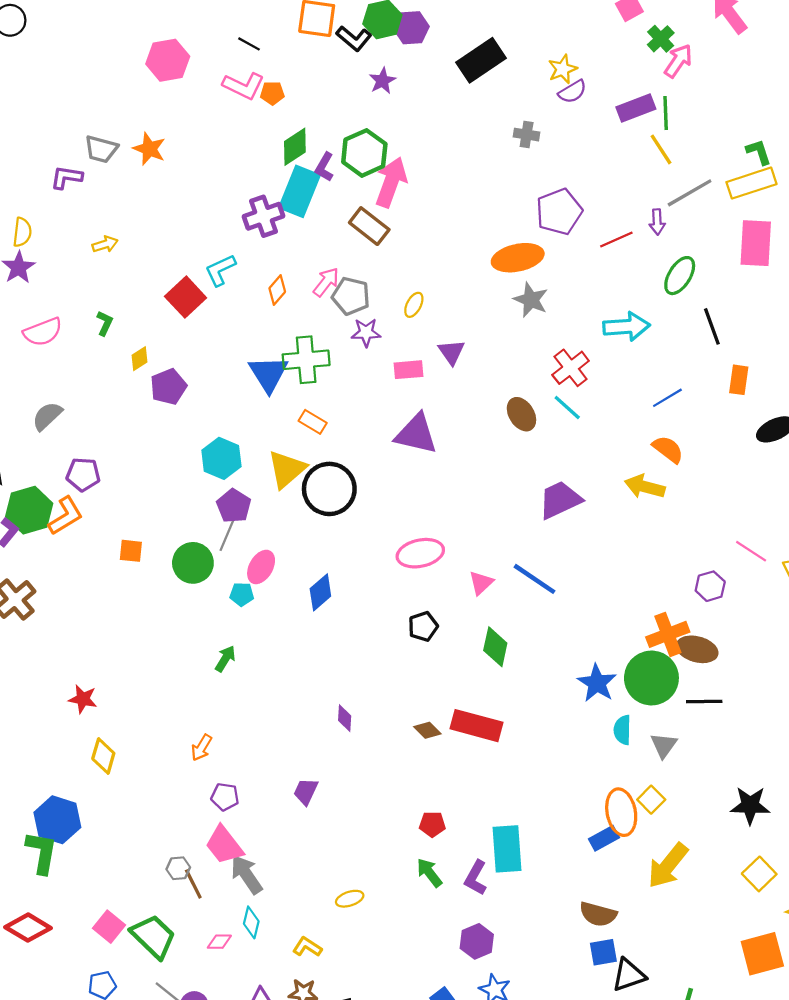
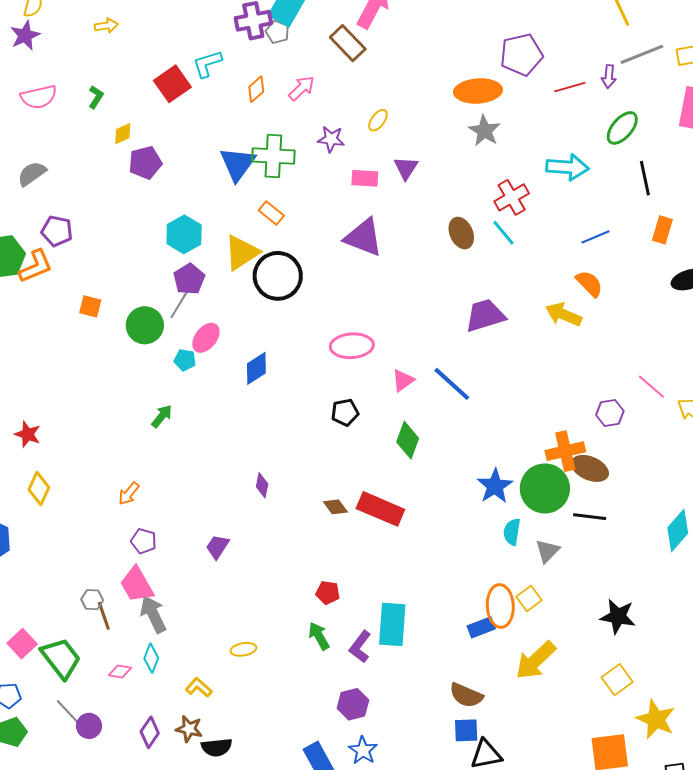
gray pentagon: (351, 296) -> (277, 32), moved, size x0.7

